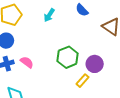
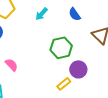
green hexagon: (68, 57) -> (61, 48), moved
pink semicircle: (27, 62) -> (11, 65), moved

